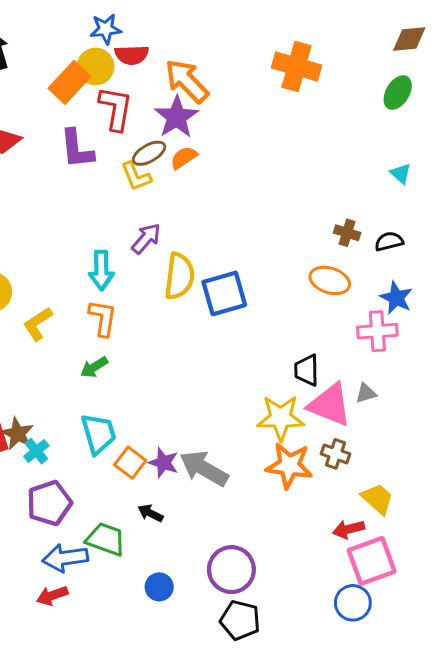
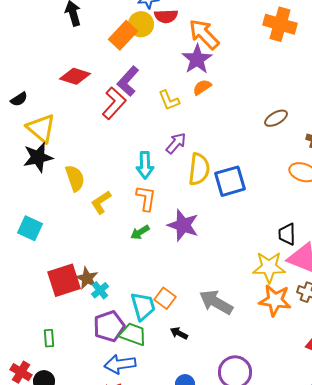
red L-shape: (116, 108) -> (114, 103), moved, turned 32
purple L-shape: (77, 149) -> (128, 81), turned 48
brown ellipse: (149, 153) -> (276, 118), moved
cyan trapezoid: (98, 434) -> (143, 306), moved
purple star: (163, 463) -> (183, 225), moved, size x1.5
green trapezoid: (106, 539) -> (133, 334), moved

